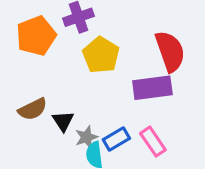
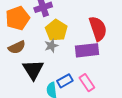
brown semicircle: (33, 109) -> (17, 47), moved
black triangle: (63, 121) -> (33, 70), size x1.6
gray star: (86, 137) -> (51, 46), moved

